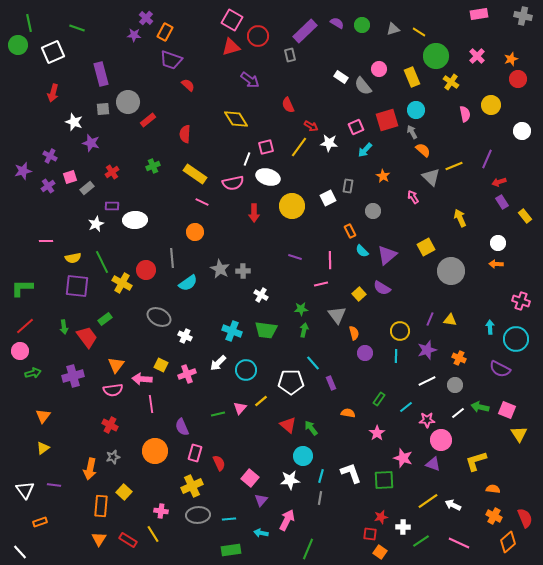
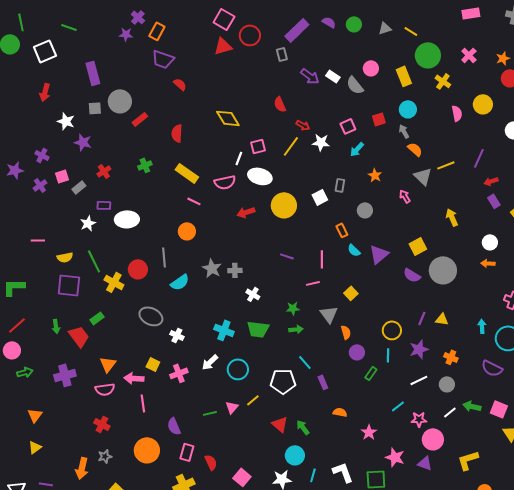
purple arrow: (250, 80) -> (310, 76), moved
red square: (387, 120) -> (379, 119), size x0.6
red arrow: (254, 213) -> (246, 212), turned 72
purple semicircle: (382, 288) -> (412, 275), moved
green arrow: (304, 330) -> (296, 329), turned 72
green rectangle: (379, 399) -> (371, 373), moved

